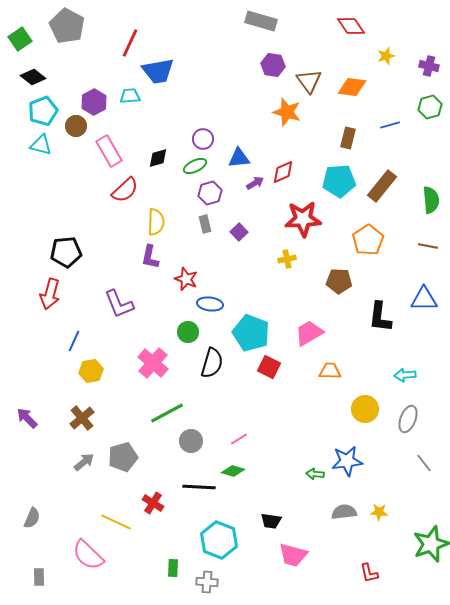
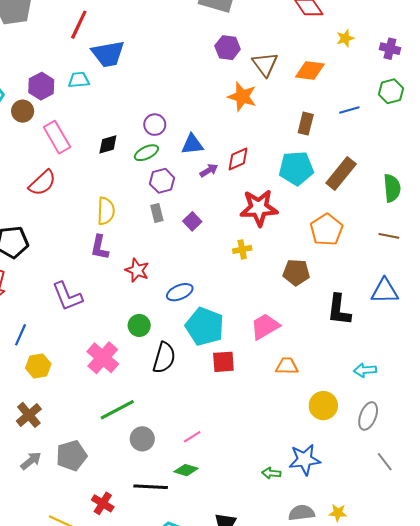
red semicircle: (125, 190) -> (42, 183), moved
blue ellipse: (210, 304) -> (180, 292), moved, turned -30
red square: (269, 367) -> (223, 362), turned -30

